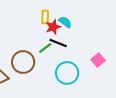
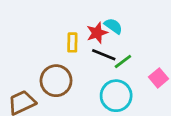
yellow rectangle: (45, 17) -> (72, 42), moved
green line: (45, 48) -> (123, 62), moved

